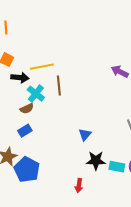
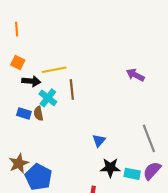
brown semicircle: (27, 109) -> (39, 113), turned 104
blue rectangle: (25, 131) -> (24, 113), moved, turned 48

